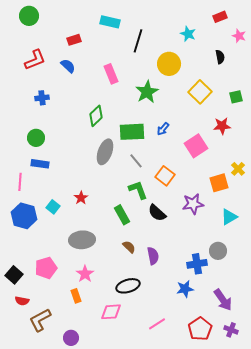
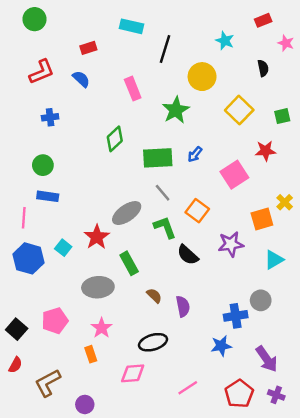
gray ellipse: (105, 152) -> (127, 213), moved, turned 35
red star: (81, 198) -> (97, 237), size x1.5
green rectangle: (122, 215) -> (129, 263), moved
red semicircle: (22, 301) -> (15, 365), moved, turned -72

